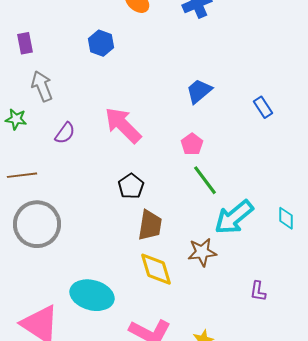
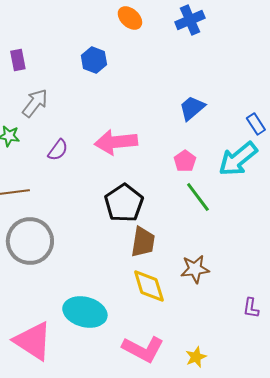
gray arrow: (42, 86) -> (35, 103), turned 60
pink arrow: (123, 125) -> (116, 142), turned -51
black pentagon: (131, 186) -> (124, 203), size x1.5
cyan arrow: (234, 217) -> (238, 159), moved

